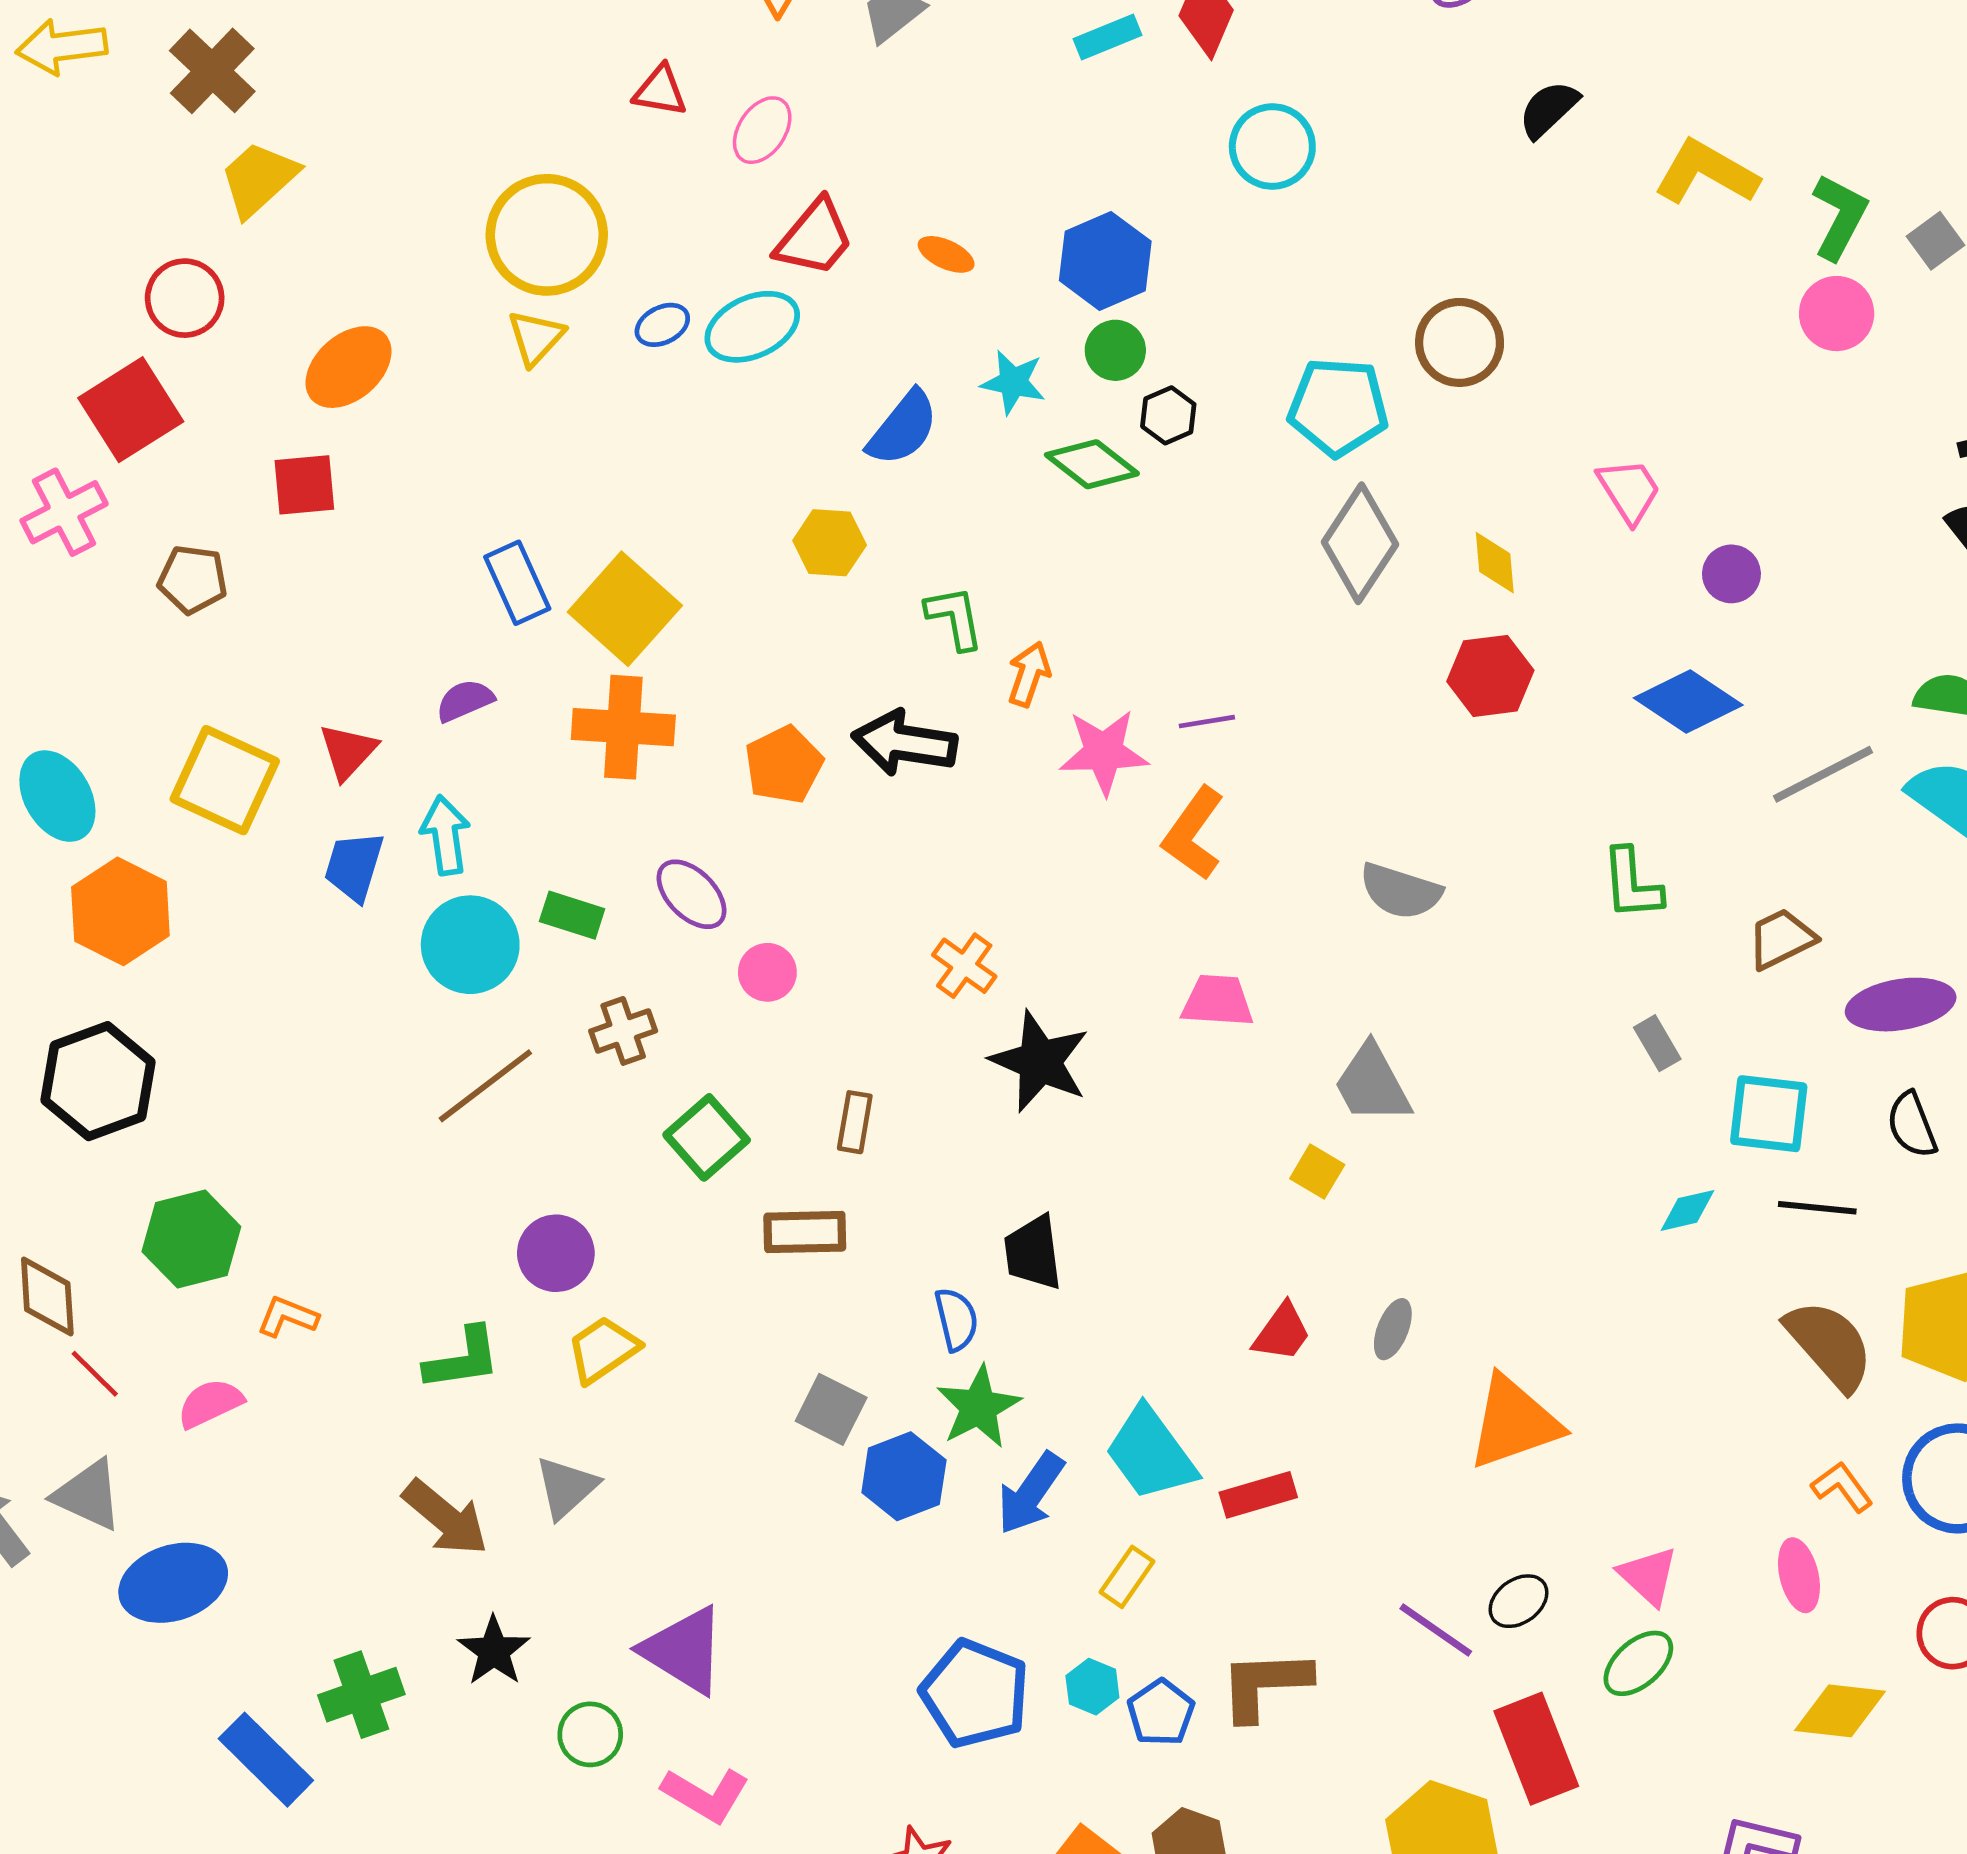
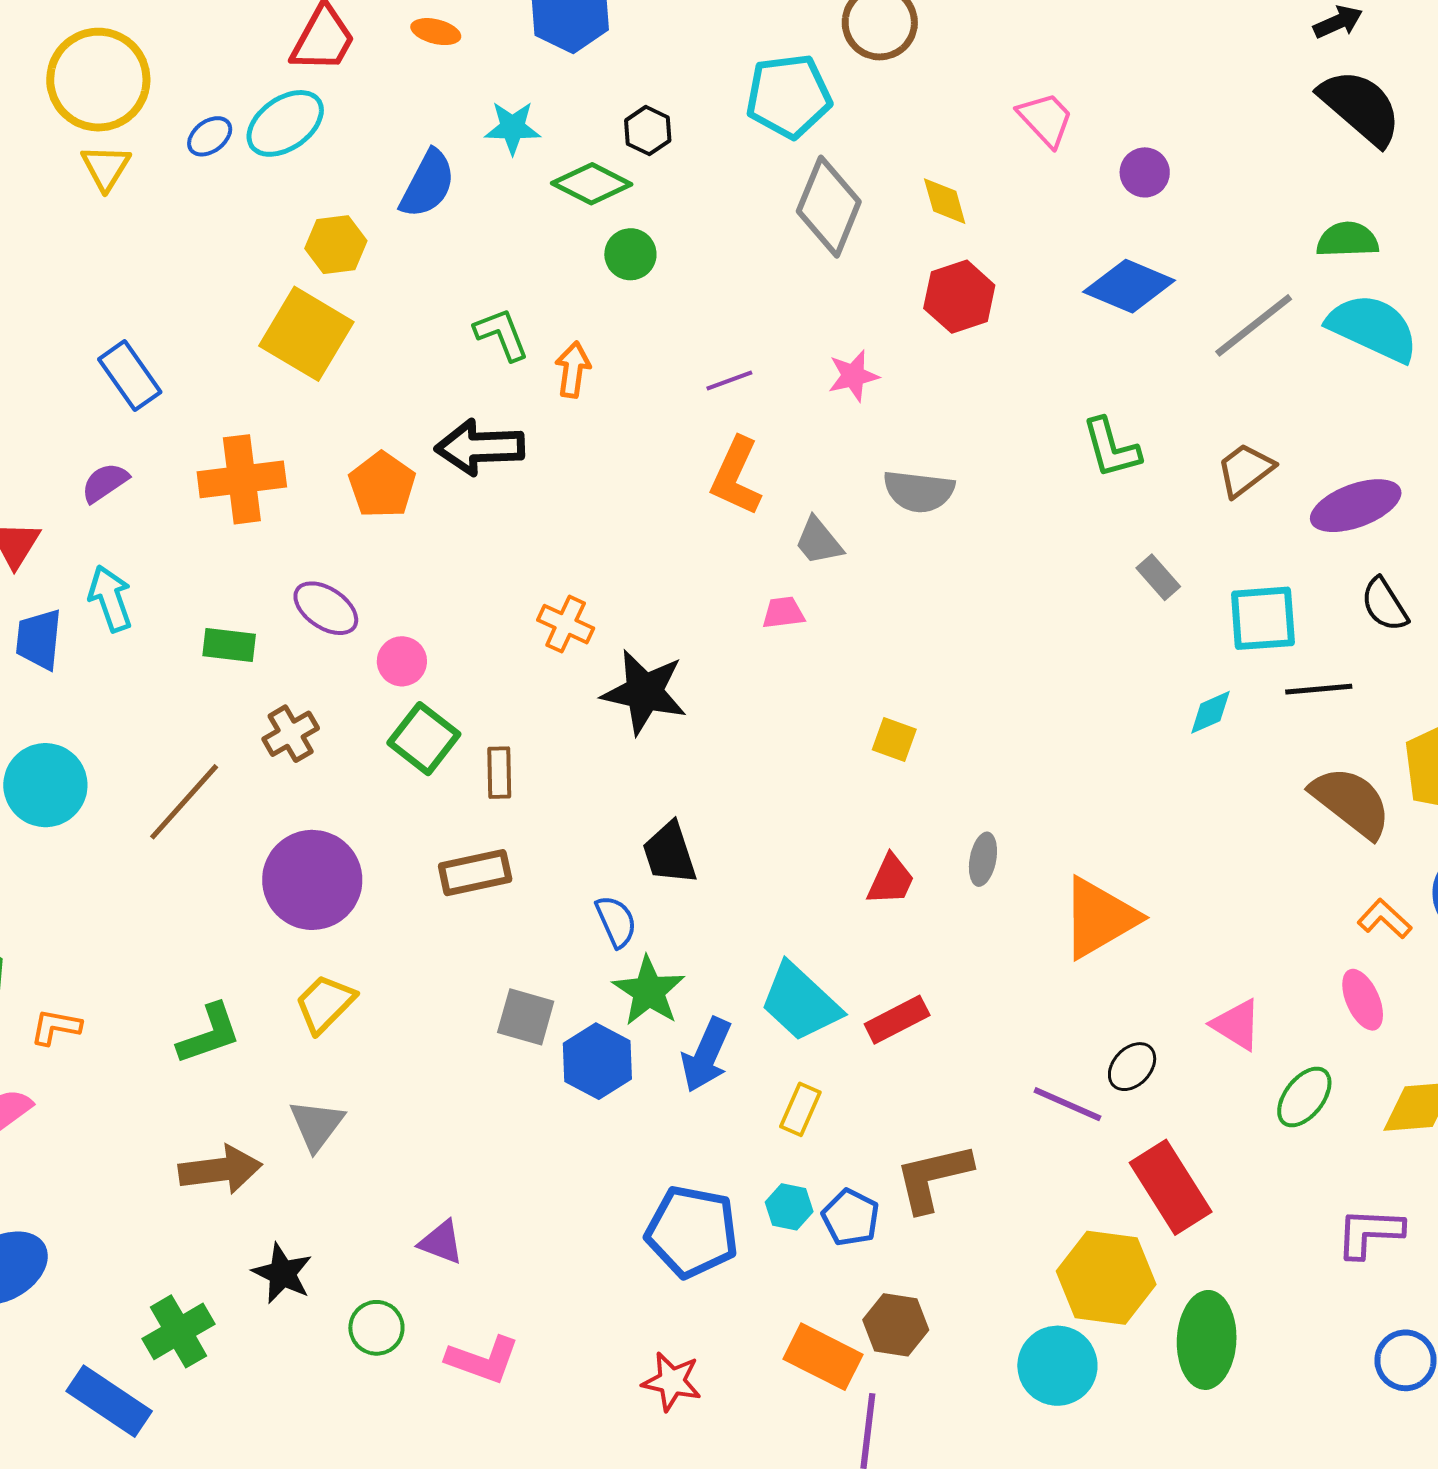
green circle: (1115, 350) -> (630, 254), moved
yellow hexagon: (830, 543) -> (336, 245), moved
yellow square: (625, 609) -> (306, 334), moved
pink star: (1104, 752) -> (853, 376), moved, size x0.7
cyan circle: (470, 945) -> (45, 785), moved
pink trapezoid: (1218, 1001) -> (783, 613), size x0.7
gray trapezoid: (1372, 1084) -> (819, 541), moved, size x0.7
green square: (707, 1137) -> (424, 739), moved
purple circle: (556, 1253) -> (312, 880), moved, size x1.5
brown arrow: (445, 1518) -> (220, 1170), turned -36
purple triangle: (684, 1650) -> (441, 1242), size x0.6
green ellipse: (1638, 1663) -> (1304, 1097), moved

